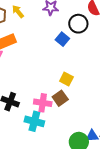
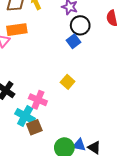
black circle: (78, 24) -> (80, 25), moved
brown square: (60, 98) -> (34, 127), moved

